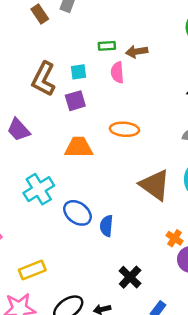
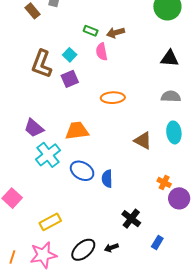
green rectangle: (107, 46) -> (91, 31), turned 32
cyan square: (78, 72) -> (70, 55), turned -32
purple trapezoid: (19, 130) -> (34, 128), moved
orange trapezoid: (79, 147) -> (77, 131), moved
brown triangle: (155, 185) -> (143, 141), size x0.7

